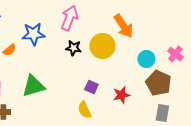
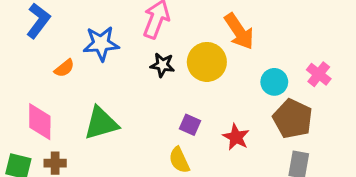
red star: (121, 95) -> (236, 137), turned -30

